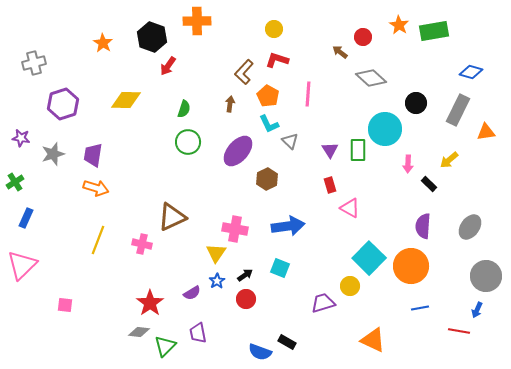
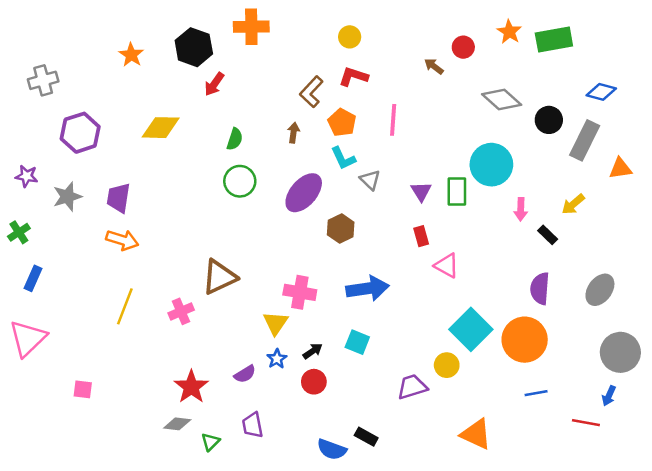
gray diamond: (371, 78) -> (502, 99), moved
black circle: (416, 103) -> (549, 120), moved
pink cross: (142, 244) -> (181, 311), turned -36
green triangle: (165, 346) -> (210, 442), size x0.7

